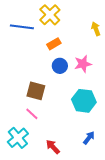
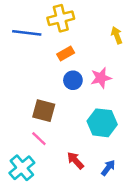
yellow cross: (50, 15) -> (61, 18), turned 30
red arrow: (53, 147) -> (75, 160), moved

